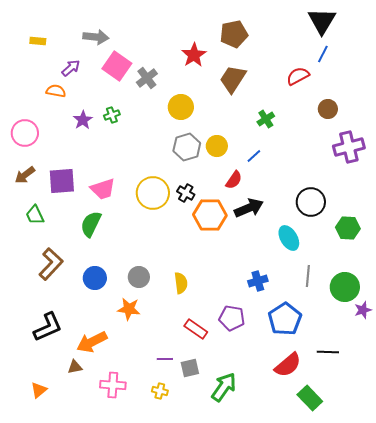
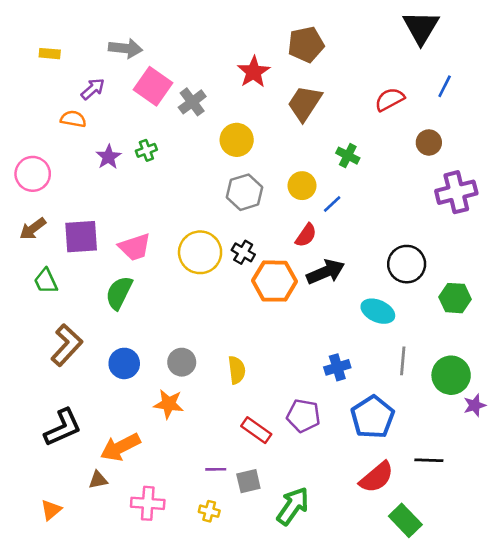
blue line: (323, 54) -> (445, 86), moved
green cross: (266, 119) -> (348, 156), turned -30
yellow circle: (217, 146) -> (302, 186), moved
cyan ellipse: (289, 238) -> (378, 311), turned -35

